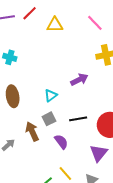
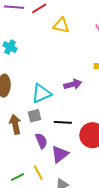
cyan triangle: (51, 96) -> (41, 93), size x1.5
purple triangle: (99, 153) -> (60, 154), moved

